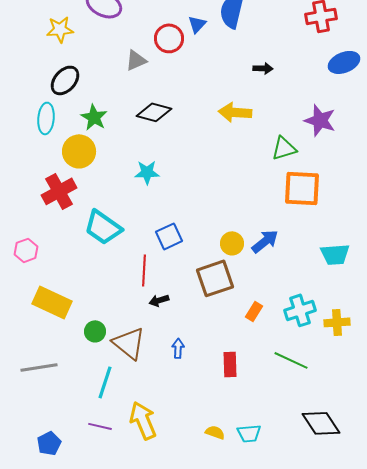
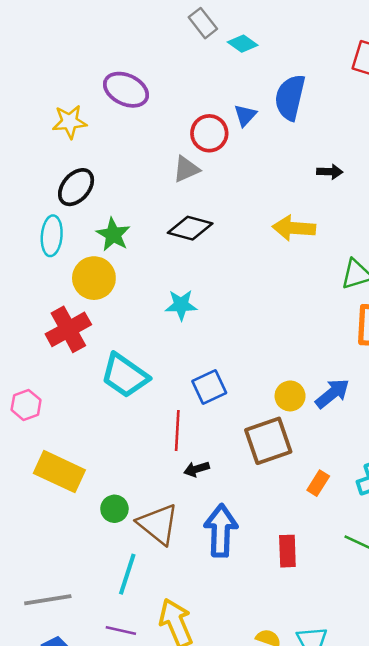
gray triangle: (136, 60) -> (186, 169), moved
blue arrow: (178, 348) -> (221, 531), size x2.0
gray line: (39, 367) -> (48, 600), moved

